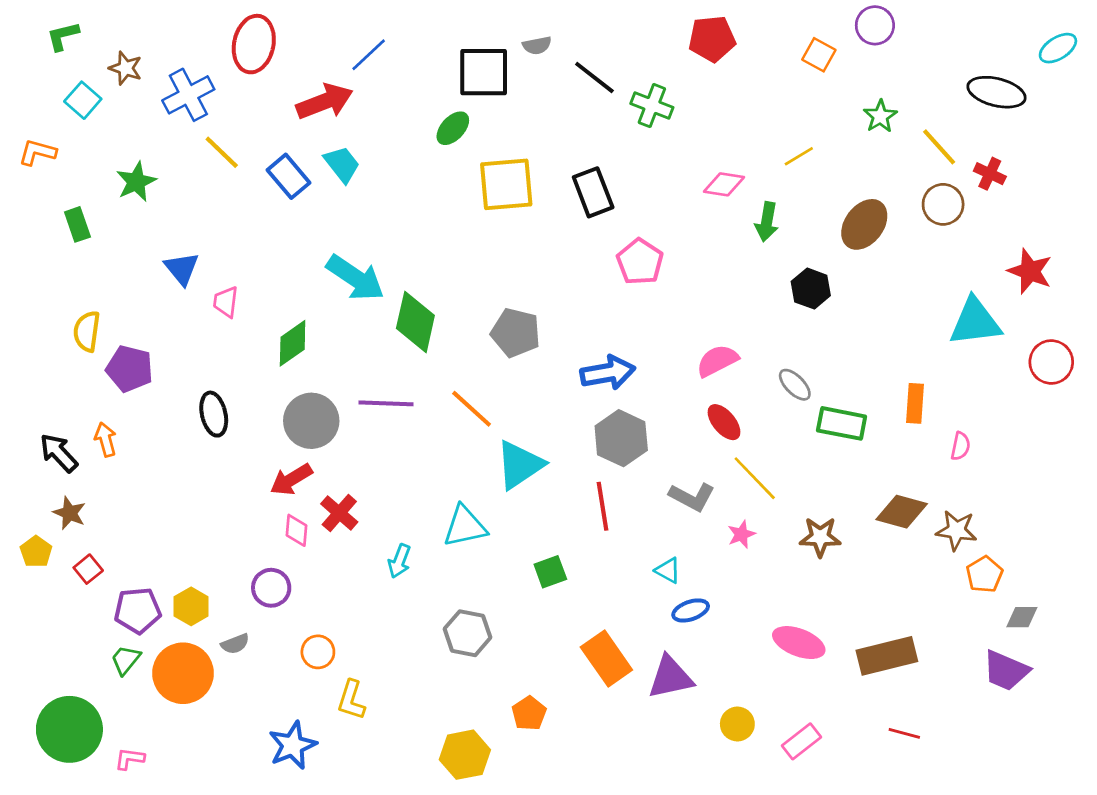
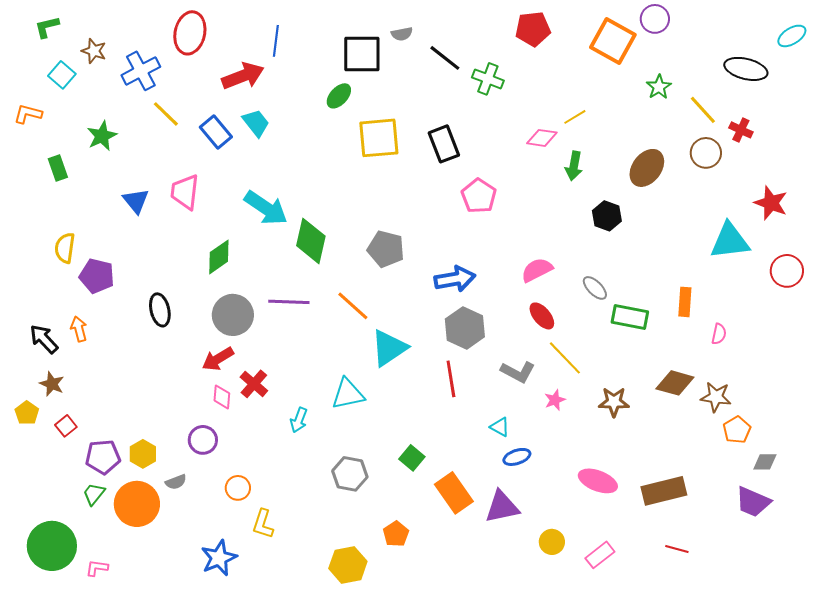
blue line: (369, 55) -> (276, 41), turned -40
orange square: (819, 55) -> (613, 41), size x1.8
yellow line: (799, 156) -> (575, 117), moved
pink trapezoid: (226, 302) -> (185, 192), moved, size x1.5
green square: (550, 572) -> (412, 458), moved, turned -30

